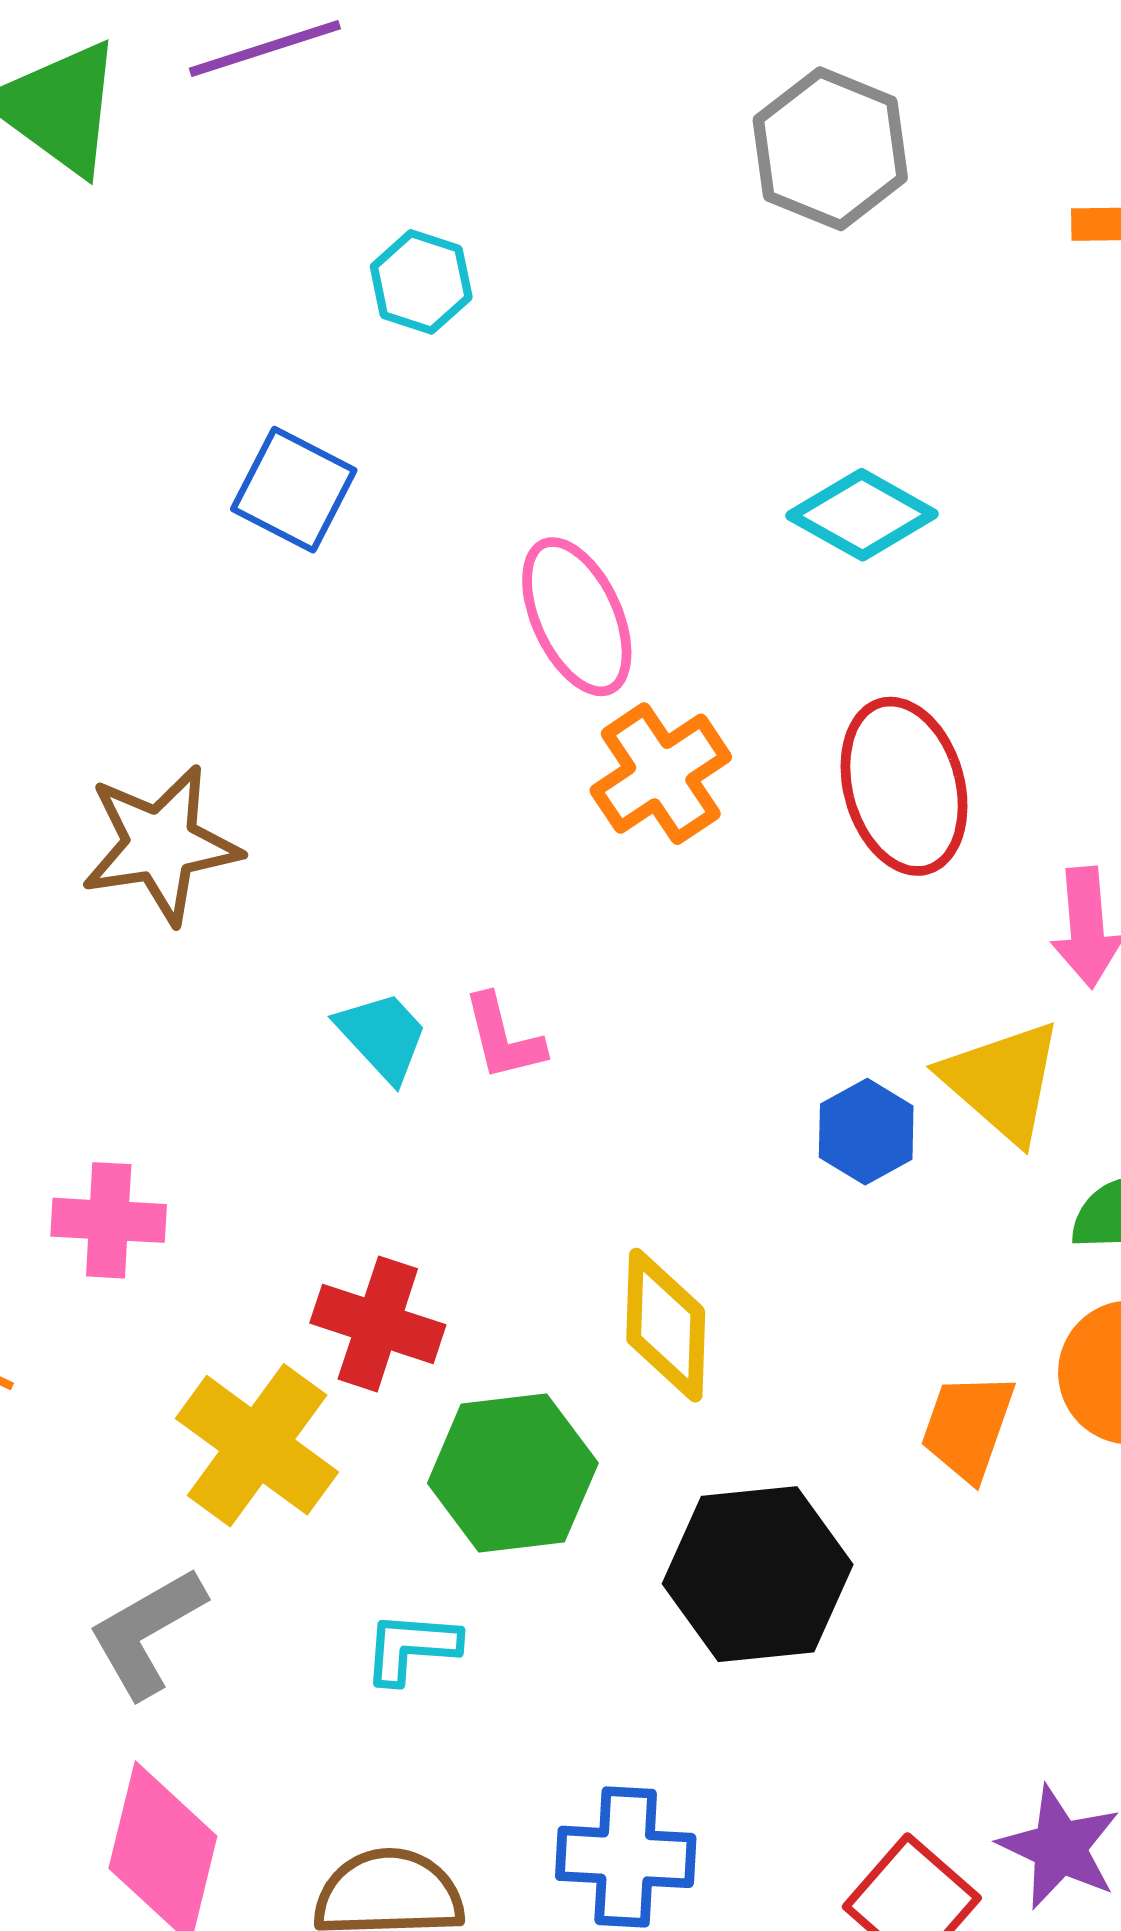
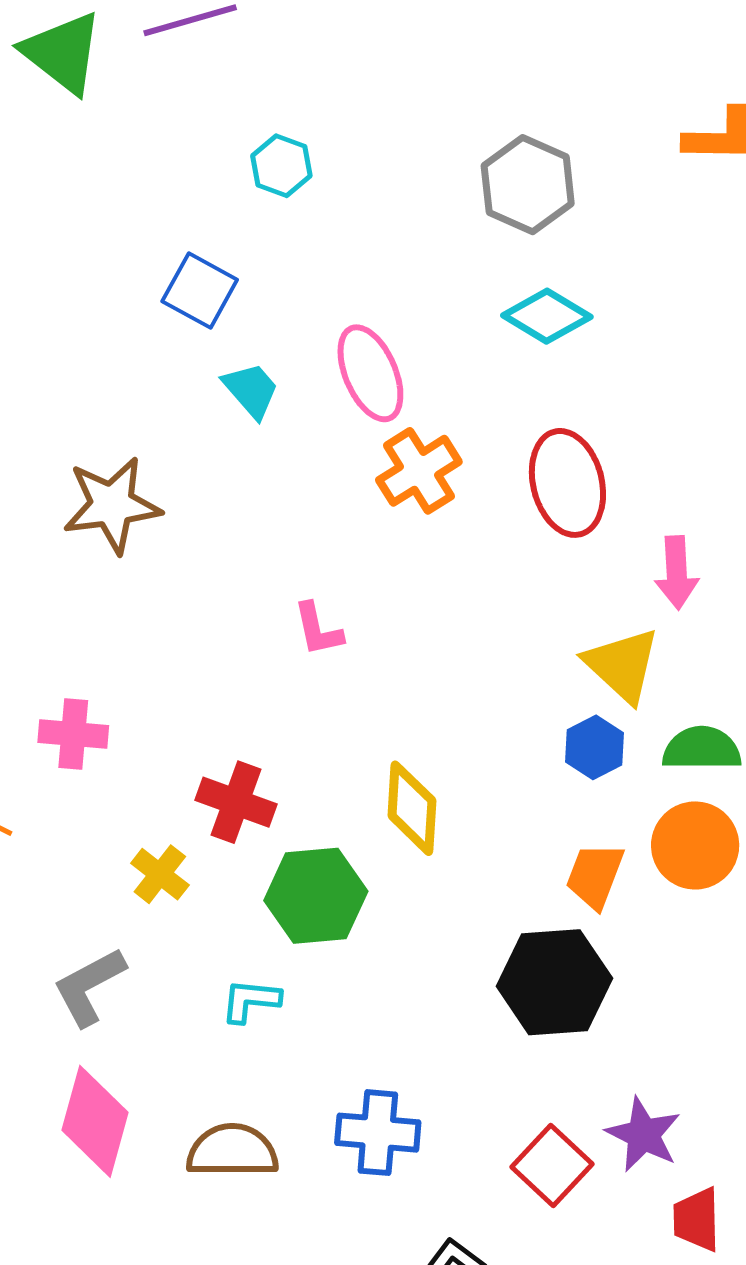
gray hexagon: (830, 149) -> (528, 185), moved
cyan trapezoid: (382, 1036) -> (251, 390), moved
blue hexagon: (866, 1132) -> (595, 747), moved
yellow cross: (257, 1445) -> (160, 874), size x0.6
black hexagon: (758, 1574) -> (554, 982), moved

